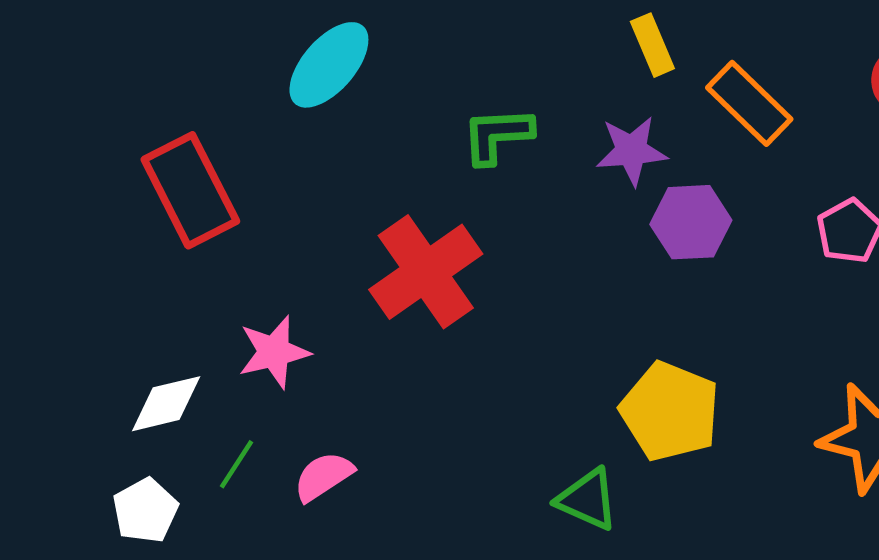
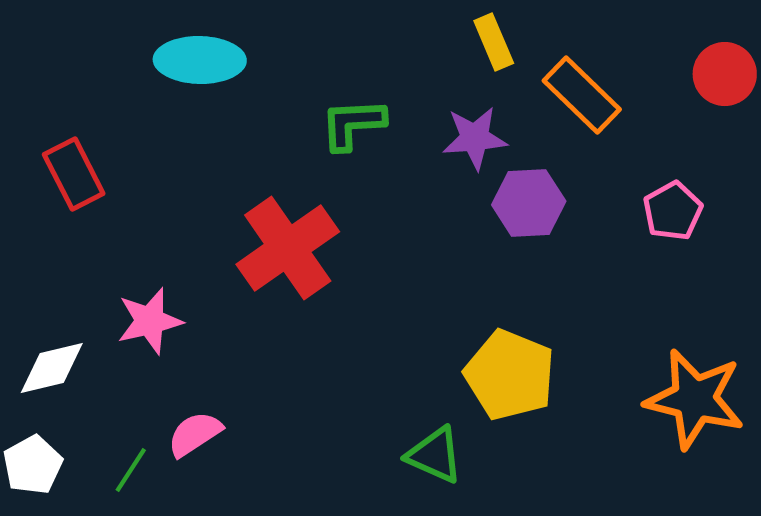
cyan ellipse: (329, 65) -> (200, 60), turned 50
red rectangle: (190, 190) -> (74, 174), size x0.7
green line: (237, 464) -> (131, 470), moved

